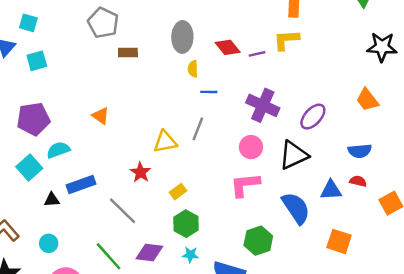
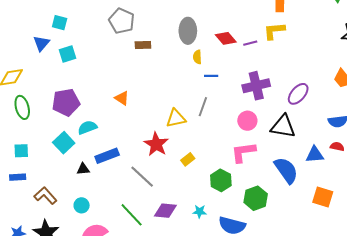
purple cross: (263, 105) -> (256, 86), turned -36
black triangle: (294, 155) -> (283, 126), turned 36
red star: (141, 172) -> (156, 144), size x1.4
green hexagon: (186, 224) -> (221, 180), moved

